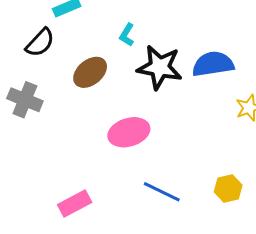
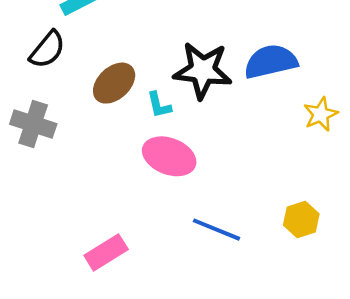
cyan L-shape: (127, 35) -> (159, 105), moved, turned -40
pink ellipse: (129, 132) -> (169, 156), turned 42

